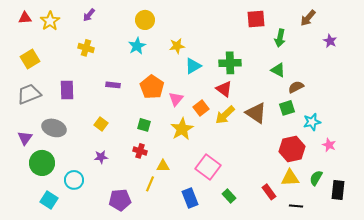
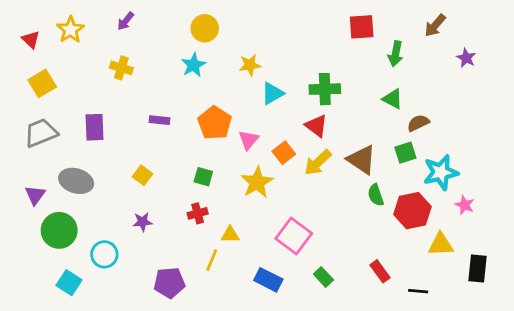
red triangle: (25, 18) -> (31, 40), moved, turned 48
cyan star: (312, 122) -> (441, 172), size x1.4
red cross: (140, 151) -> (198, 213), turned -32
yellow triangle: (290, 178) -> (441, 244), moved
green semicircle: (316, 178) -> (376, 195), moved, turned -49
blue rectangle: (190, 198) -> (268, 280), turned -42

